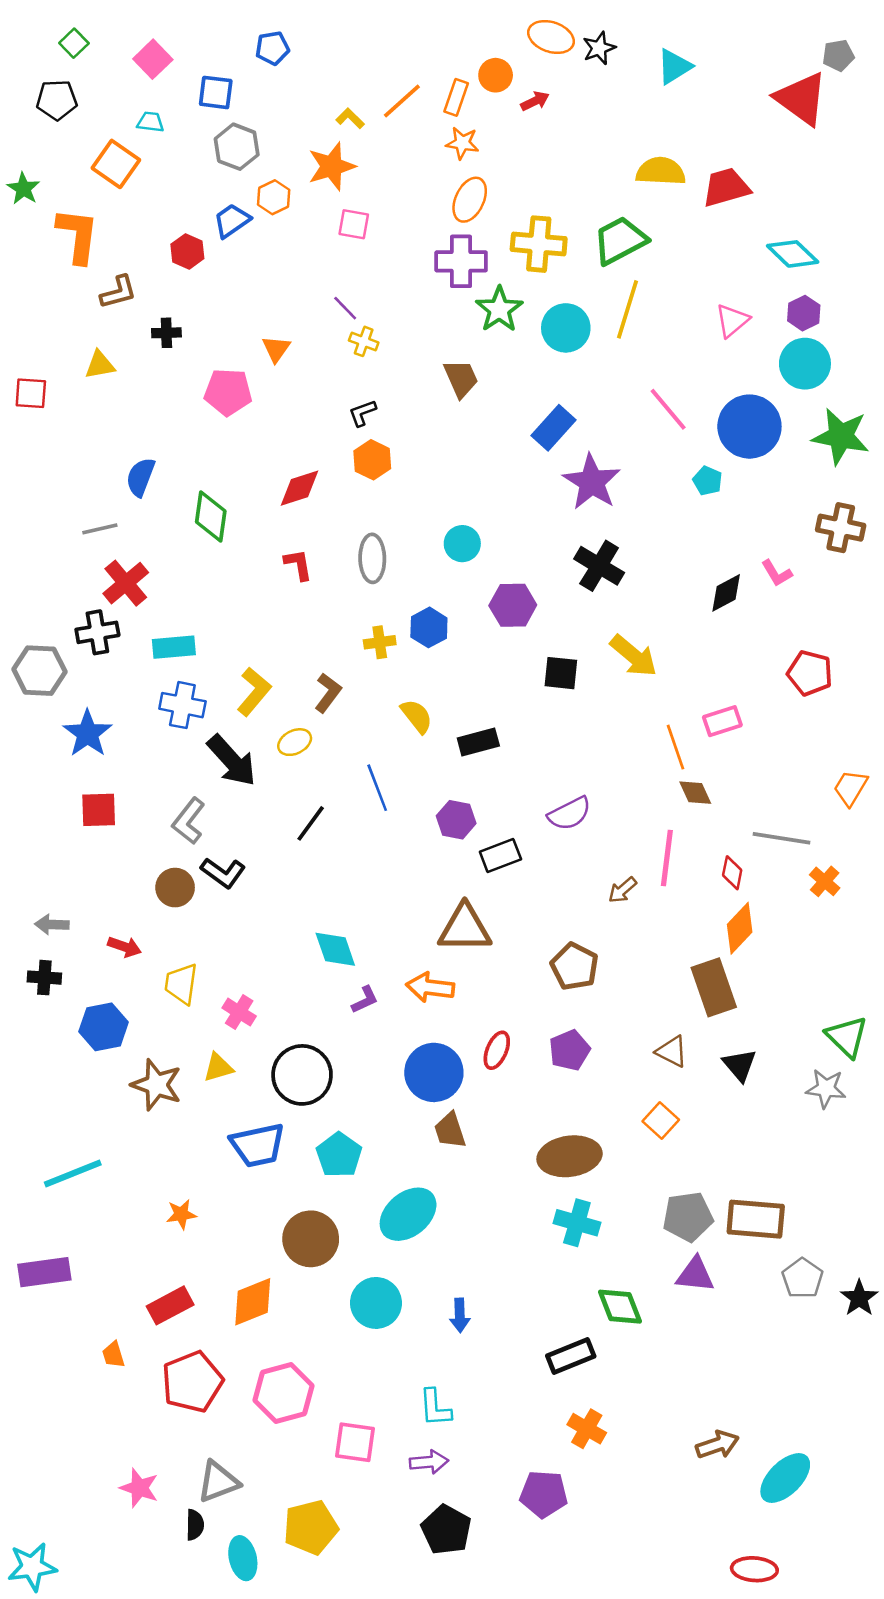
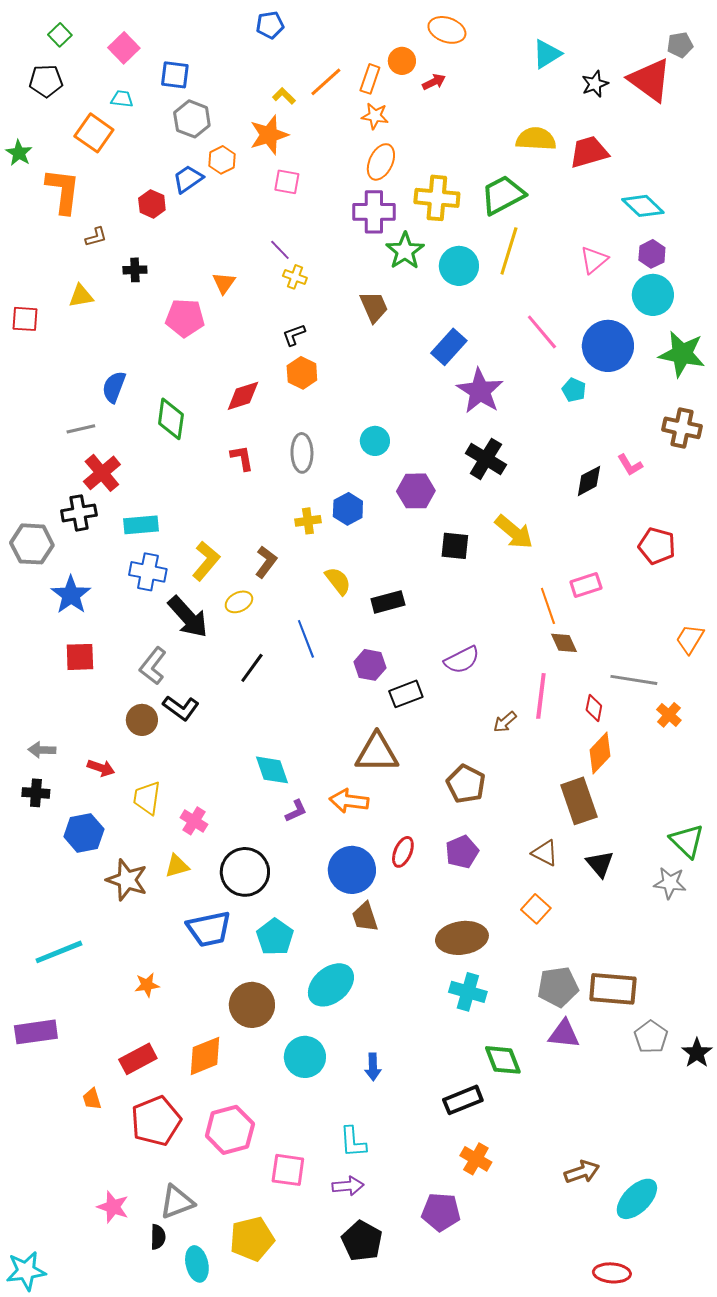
blue pentagon: (272, 48) -> (270, 25), moved
black star: (599, 48) -> (595, 84), moved
brown L-shape: (118, 292) -> (96, 237), size x0.7

